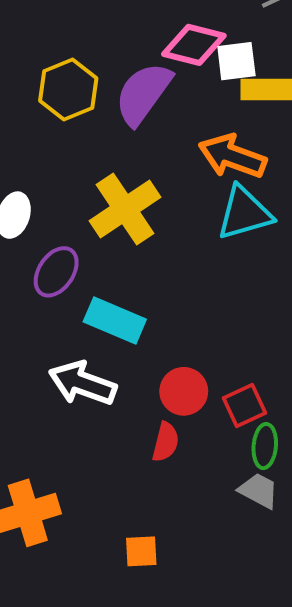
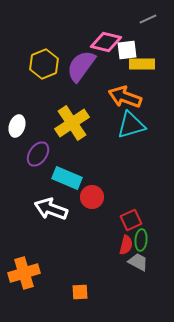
red circle: (184, 391) -> (92, 197), moved
red semicircle: (166, 442) -> (126, 245), moved

